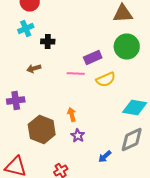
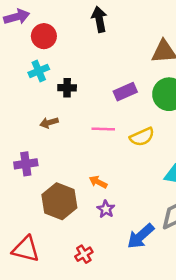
purple rectangle: (93, 58) -> (125, 92), moved
orange arrow: (72, 114) -> (98, 182), turned -48
blue arrow: (105, 156) -> (141, 236), size x1.6

